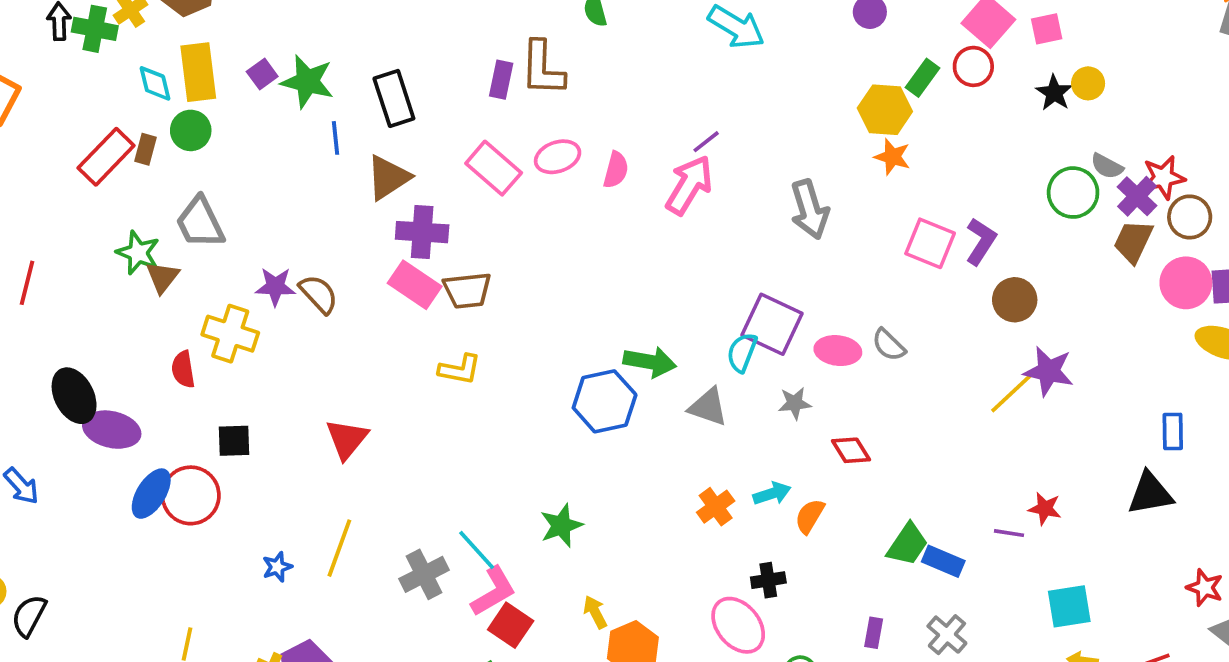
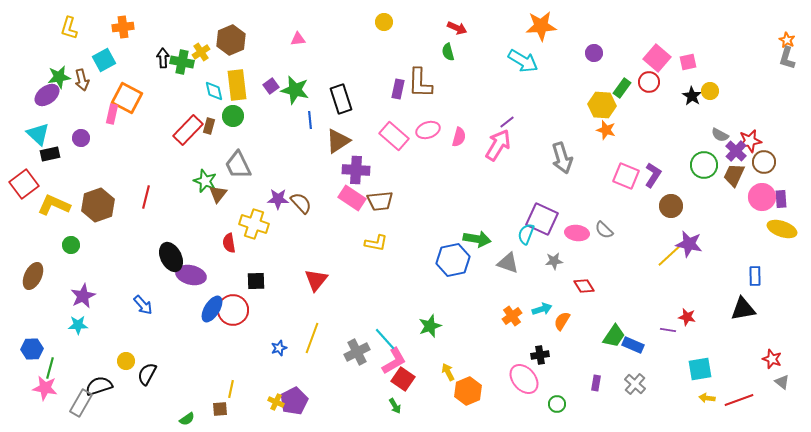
green circle: (1073, 193) -> (704, 165), moved

